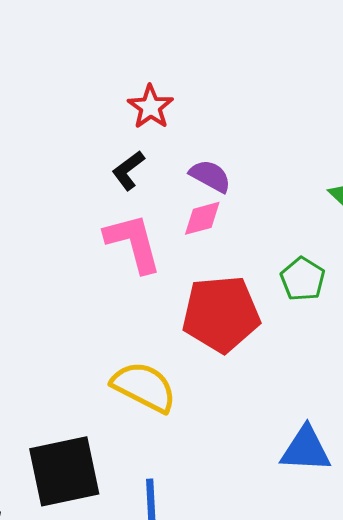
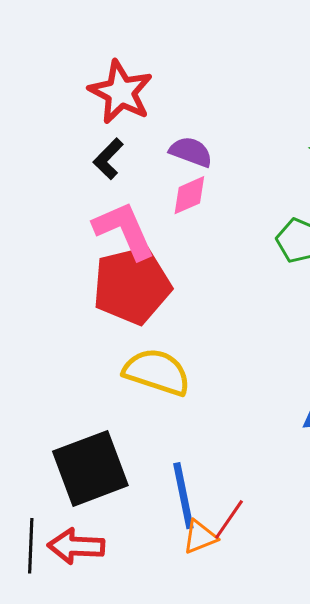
red star: (150, 107) -> (121, 92), size x1.4
red pentagon: (221, 314) -> (132, 286), moved

